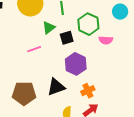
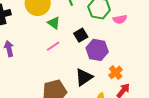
green triangle: (49, 28) -> (54, 23), moved, turned -32
black square: (67, 38) -> (81, 35), moved

